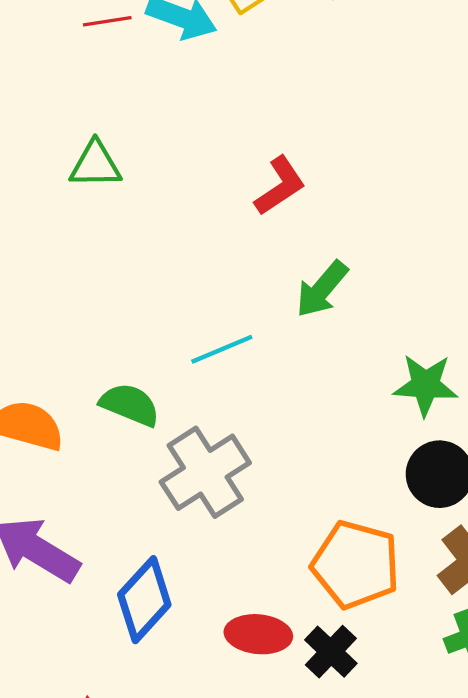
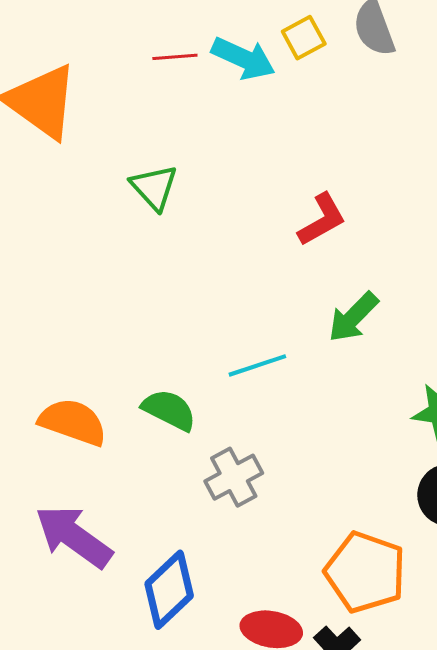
green triangle: (95, 165) -> (154, 187), turned 44
gray cross: (205, 472) -> (234, 477), size x0.7

